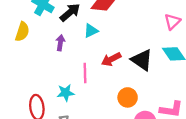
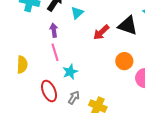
yellow semicircle: (22, 32) -> (22, 65), moved
pink line: (85, 73) -> (55, 52), moved

